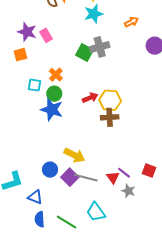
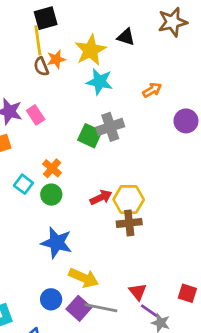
cyan star: (94, 14) -> (100, 82), turned 30
cyan square: (34, 85) -> (23, 184), turned 32
blue star: (52, 110) -> (57, 243), moved
purple line: (124, 173) -> (149, 311), moved
red triangle: (113, 177) -> (138, 292), moved

